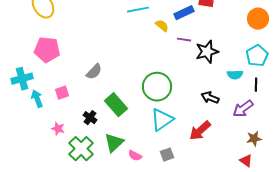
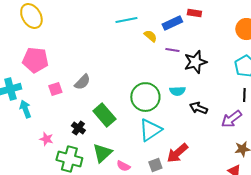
cyan semicircle: (235, 75) -> (177, 91), moved
pink square: (62, 93) -> (55, 89), moved
red arrow: (200, 131) -> (177, 153), moved
green cross: (81, 149) -> (69, 159), turned -30

